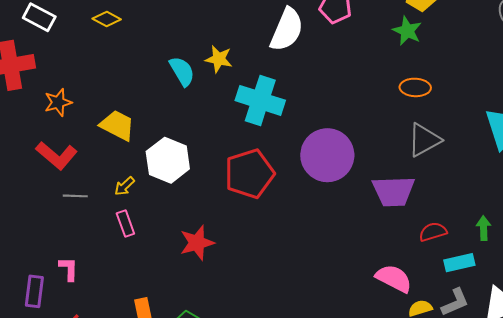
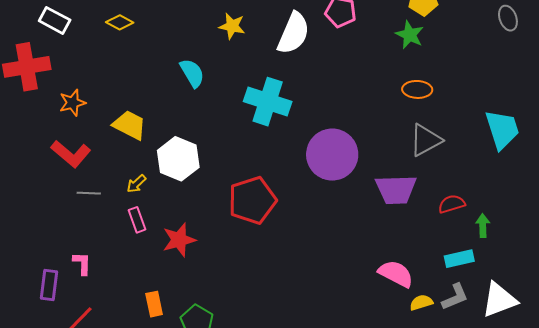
yellow star: (219, 59) -> (232, 26), moved
red pentagon: (249, 174) -> (252, 200), moved
red semicircle: (433, 232) -> (452, 204), moved
red star: (197, 243) -> (179, 240), moved

